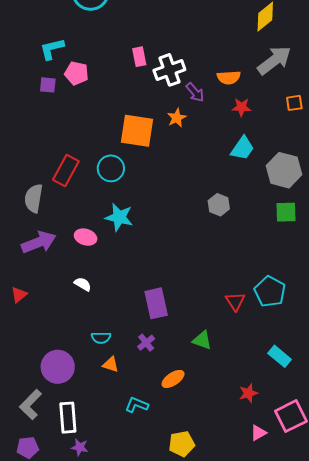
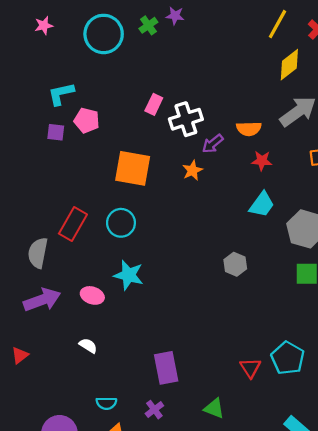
pink rectangle: (139, 57) -> (154, 104), turned 36
purple arrow: (195, 92) -> (213, 144), turned 90
orange square: (137, 131) -> (133, 168), moved

